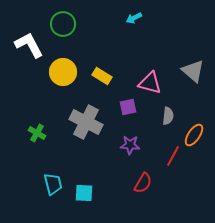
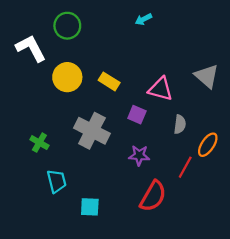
purple square: (128, 107) -> (137, 115), turned 36
red semicircle: (143, 183) -> (153, 196), size x1.4
cyan trapezoid: (53, 184) -> (57, 181), moved

